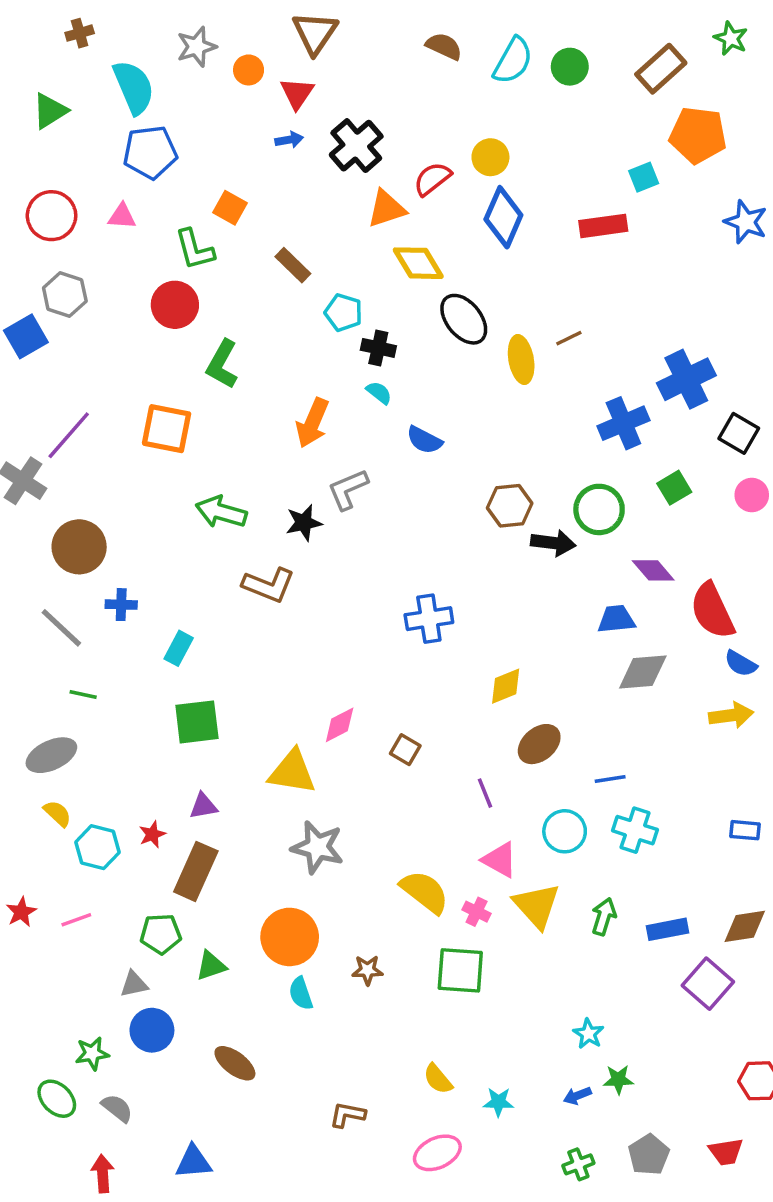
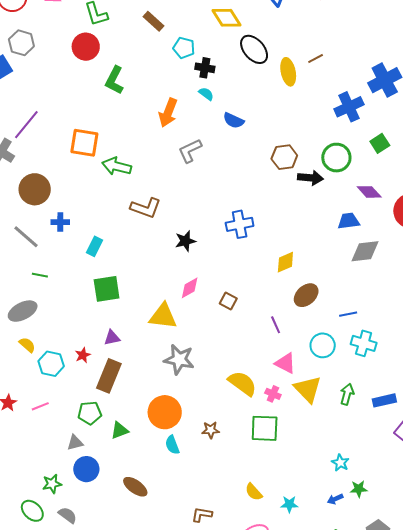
orange square: (167, 429) -> (84, 143), moved
black star: (304, 523) -> (185, 241), moved

